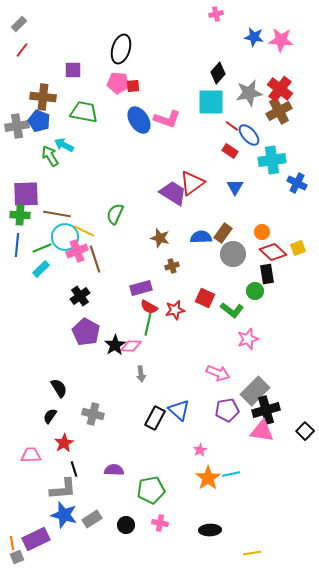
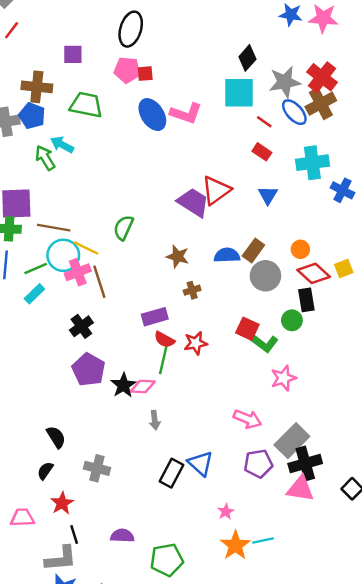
blue ellipse: (249, 135) -> (294, 112), moved
red square: (205, 298) -> (247, 329), moved

